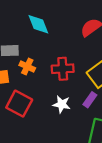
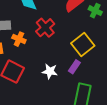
red cross: (63, 69) -> (45, 28), moved, turned -36

